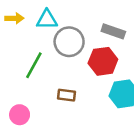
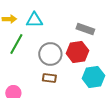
gray circle: (69, 42) -> (50, 54), moved
green line: (34, 65) -> (16, 44), moved

